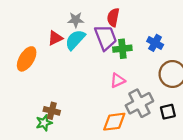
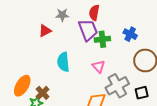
cyan semicircle: (75, 40) -> (63, 62), moved, turned -48
orange ellipse: (27, 59) -> (22, 86), moved
pink triangle: (118, 81) -> (98, 66), turned -48
brown cross: (52, 111) -> (43, 93), turned 32

